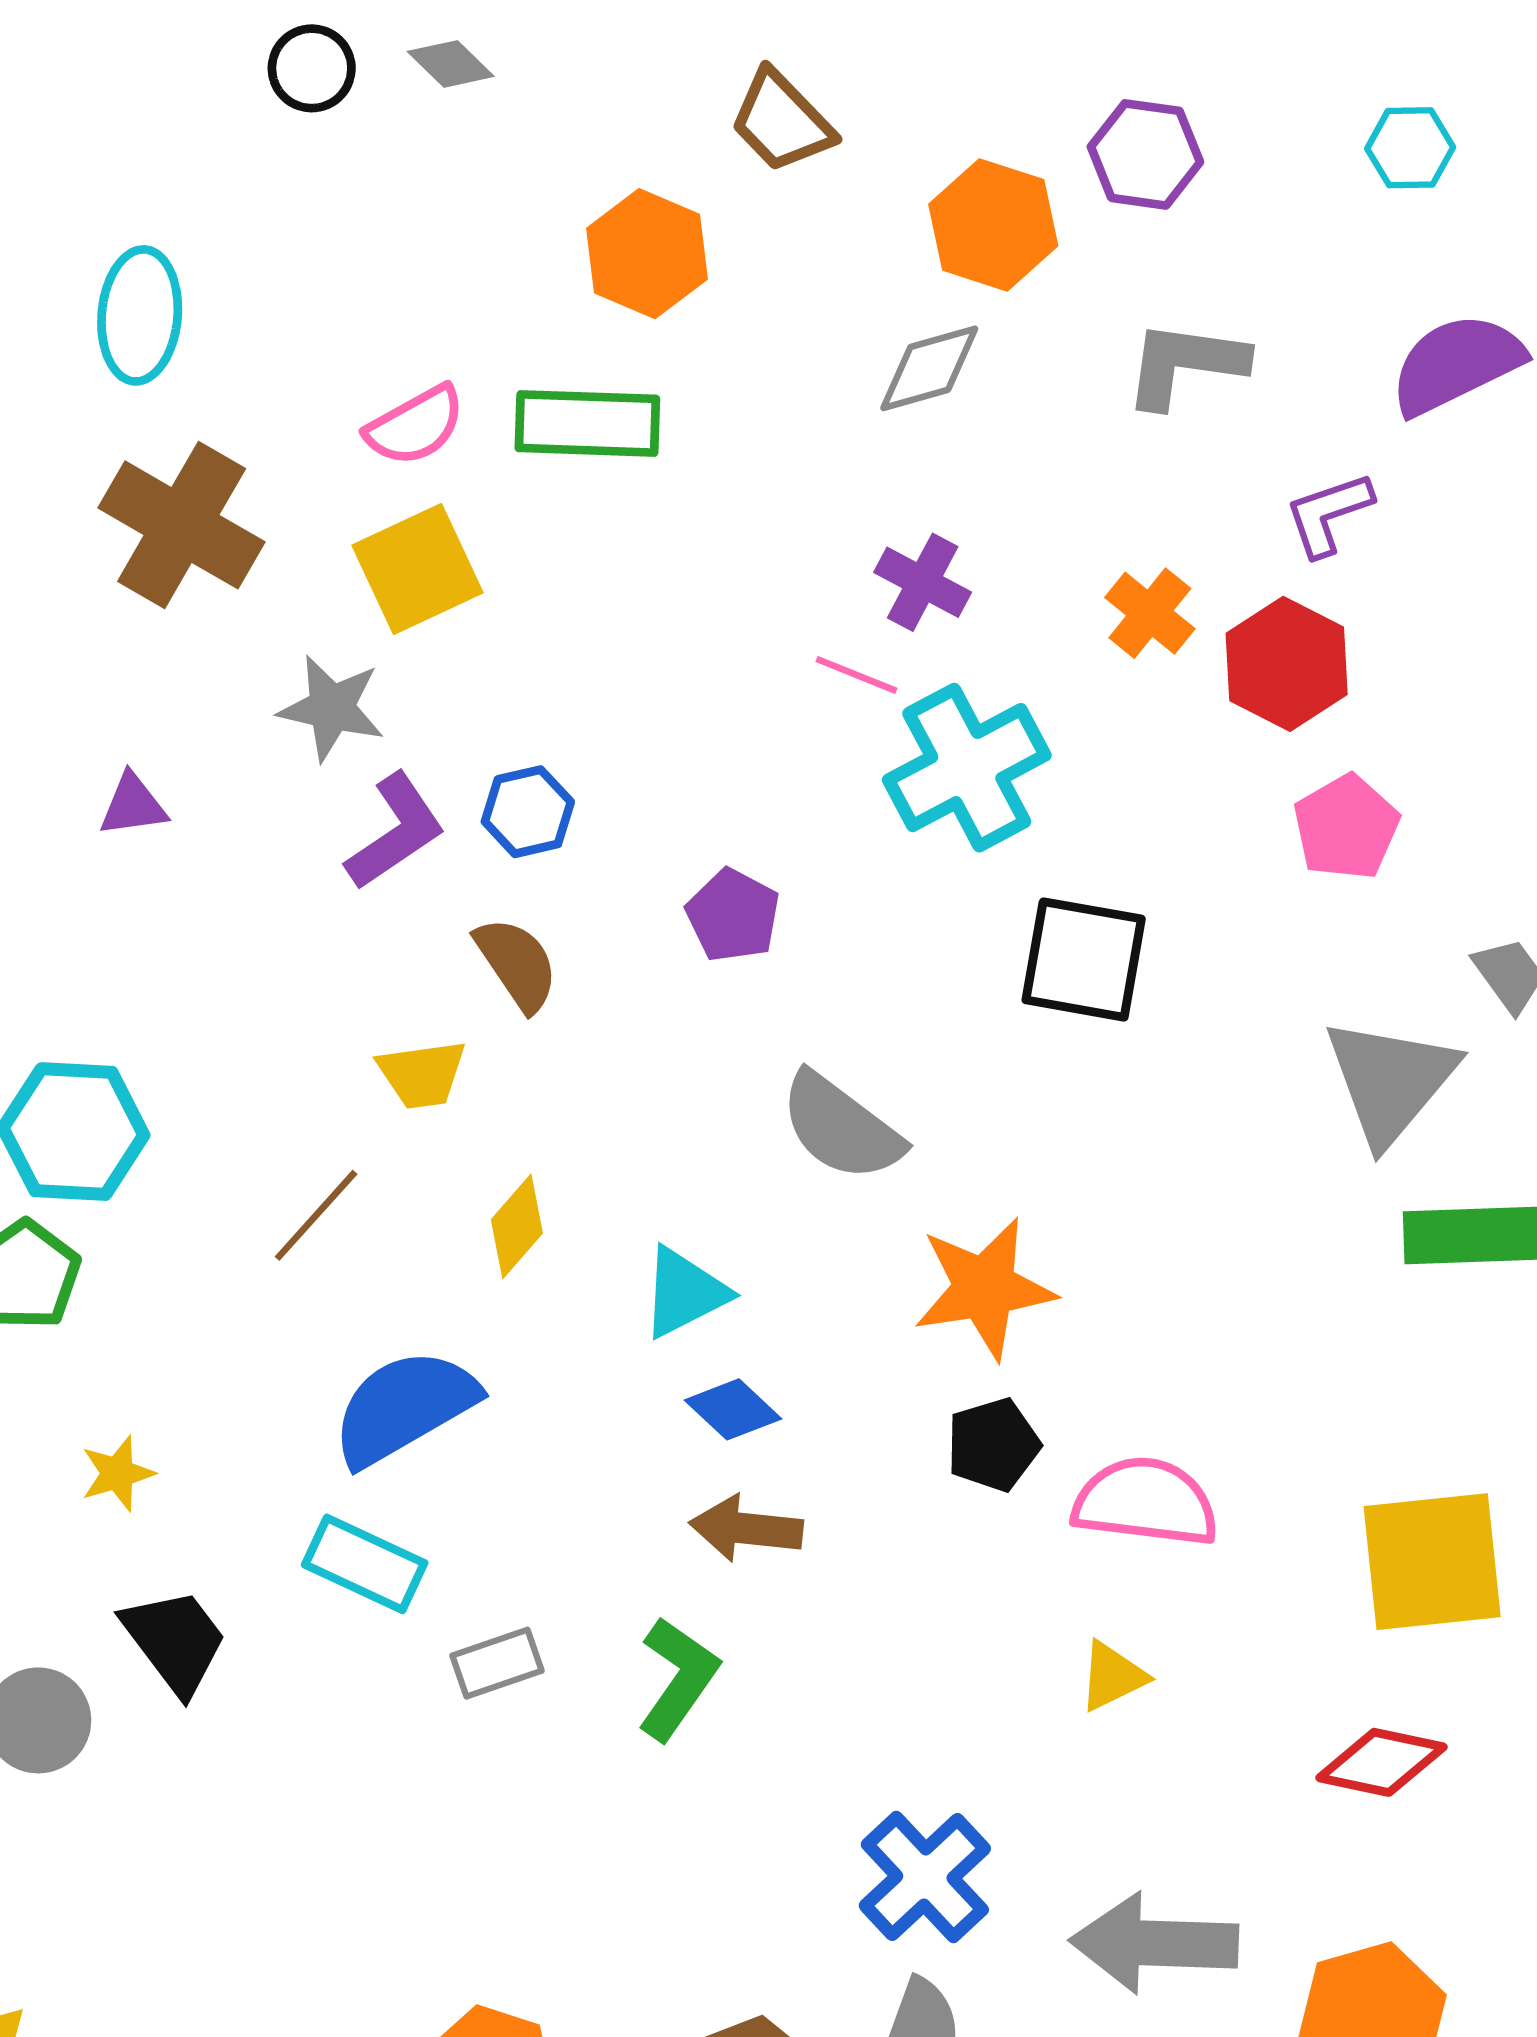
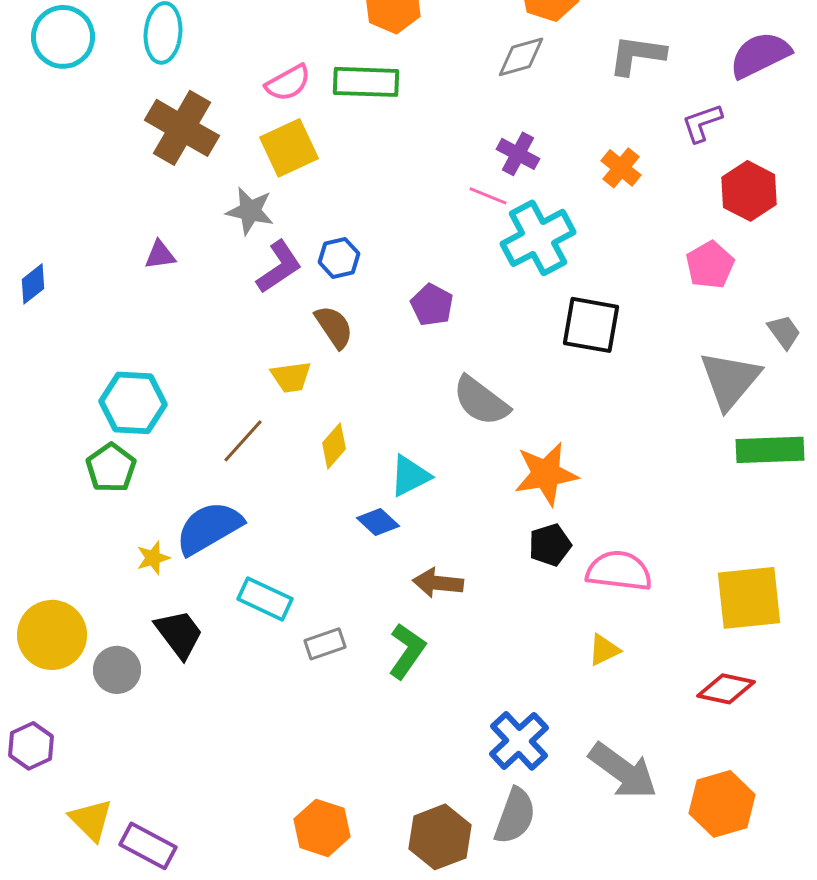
red hexagon: (1287, 664) -> (749, 191), moved
blue semicircle: (404, 1407) -> (209, 528), moved
blue diamond: (733, 1409) -> (378, 522), moved
gray arrow: (1154, 1943) -> (623, 771), turned -146

